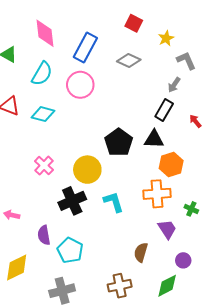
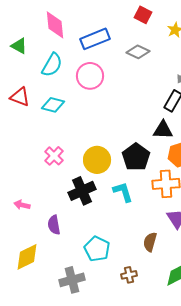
blue rectangle: (85, 47) -> (95, 39), turned 40
black pentagon: (119, 142) -> (136, 157), moved
cyan pentagon: (70, 250) -> (97, 249), moved
brown cross: (120, 286) -> (129, 275), size x0.7

